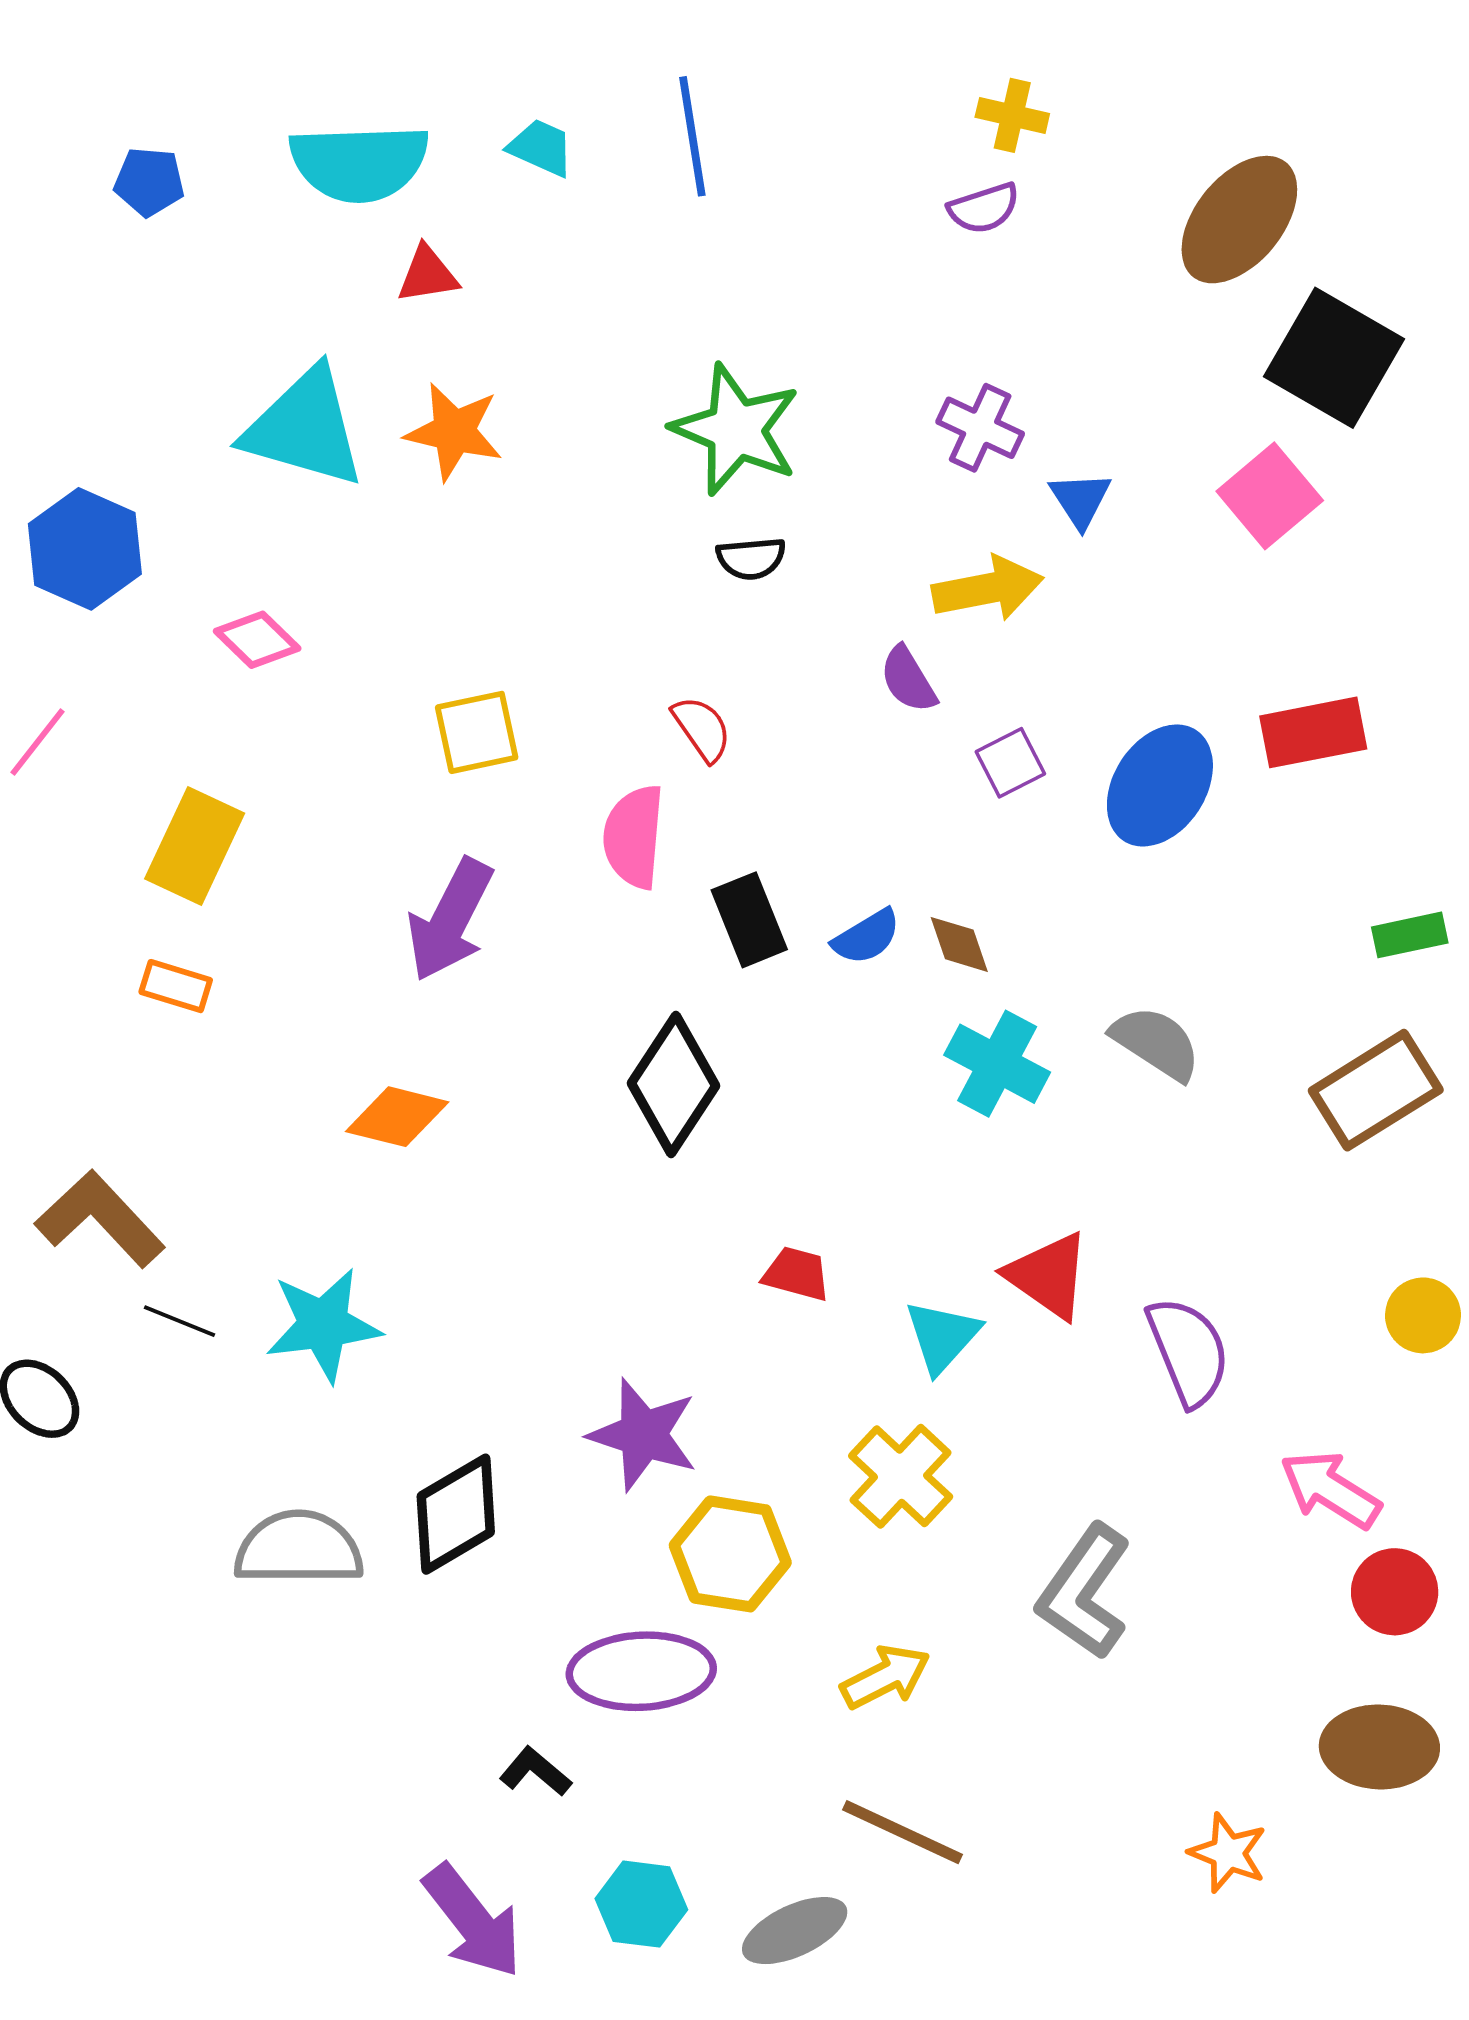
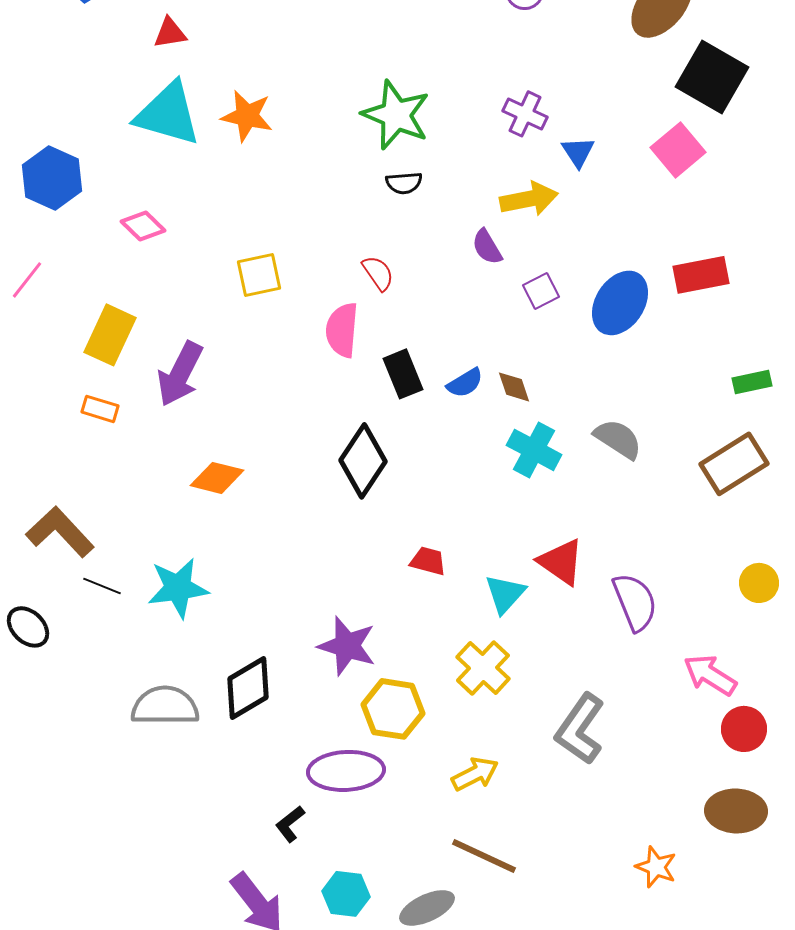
red triangle: (427, 274) -> (170, 33), moved
purple arrow: (450, 920) -> (180, 374), moved
black L-shape: (535, 1772) -> (290, 824), turned -78

